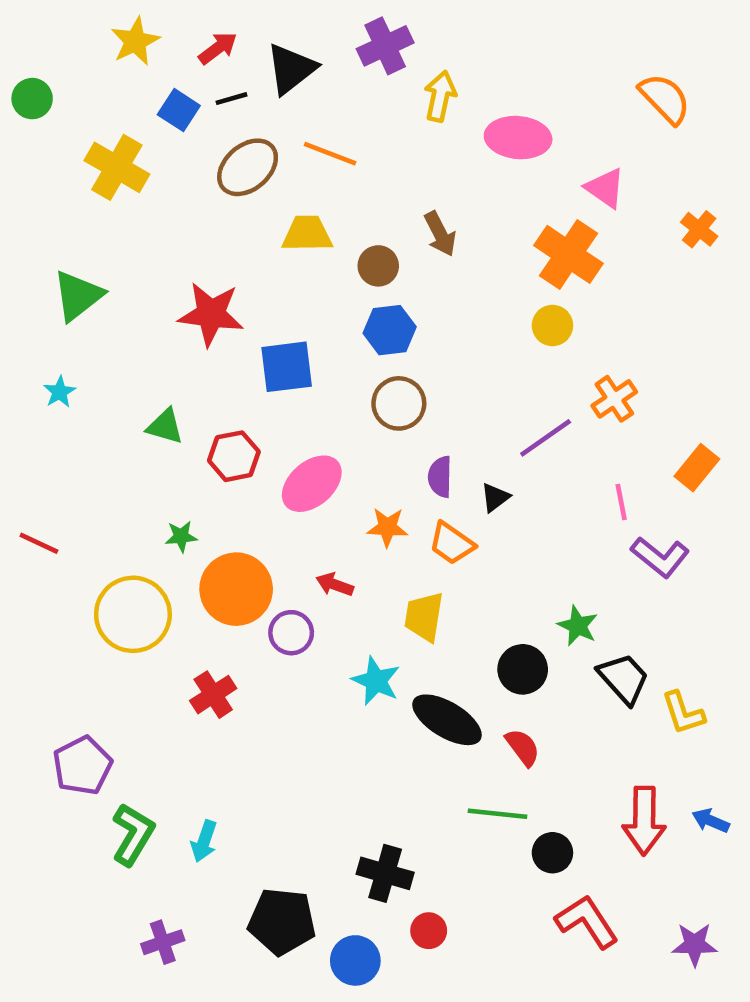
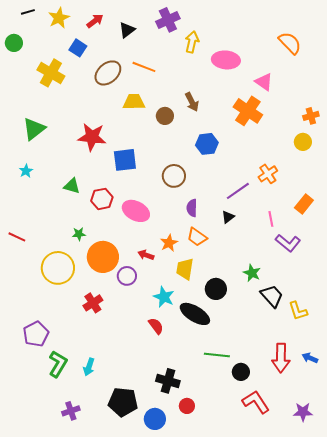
black triangle: (291, 69) -> (127, 30), size x0.7
black line: (232, 99) -> (28, 12), moved
orange cross: (699, 229) -> (311, 116), moved, turned 35
yellow circle: (552, 326) -> (303, 142), moved
blue hexagon: (390, 330) -> (207, 144), moved
pink ellipse: (312, 484) -> (136, 211), turned 68
black triangle: (495, 497) -> (228, 217), moved
orange star: (387, 527) -> (169, 243), moved, turned -30
black circle: (523, 669) -> (216, 289), moved
red semicircle: (523, 747) -> (156, 326), moved

